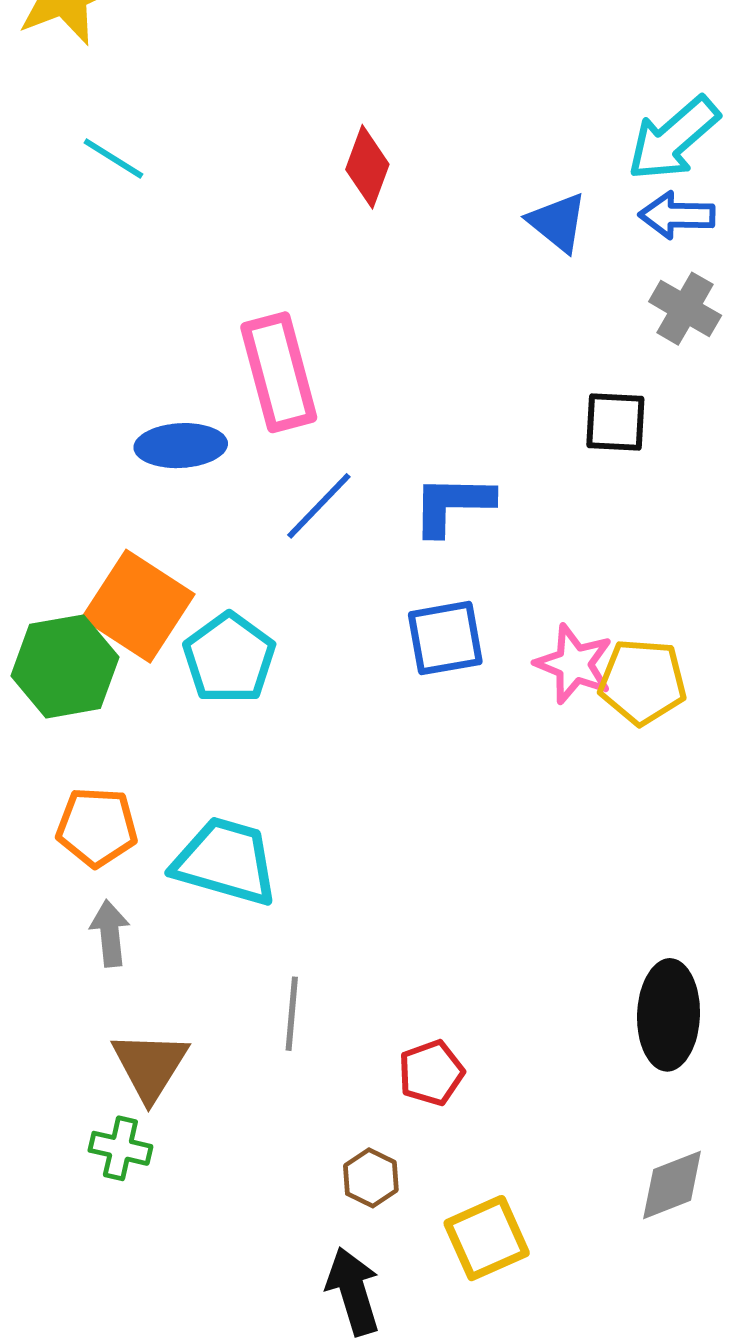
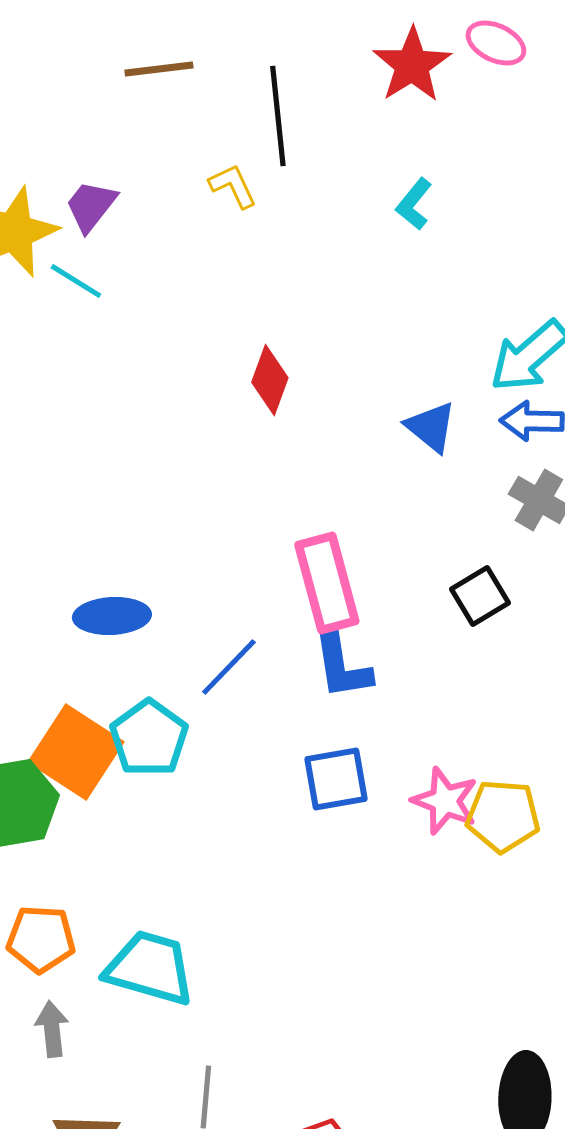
cyan line: (113, 159) -> (76, 281), moved
pink rectangle: (279, 372) -> (327, 583), moved
black square: (615, 422) -> (480, 596), turned -34
blue L-shape: (452, 505) -> (342, 666), turned -100
cyan pentagon: (229, 658) -> (149, 738), moved

